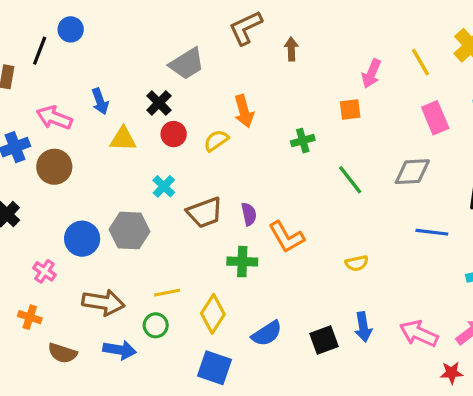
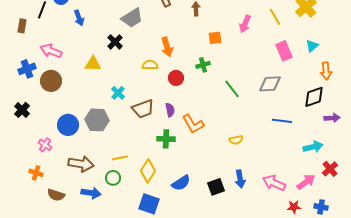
blue arrow: (100, 101) -> (79, 18), moved
orange square: (350, 110) -> (215, 38), moved
red circle: (174, 134) -> (176, 78), moved
yellow semicircle: (216, 141) -> (150, 65), turned 35

